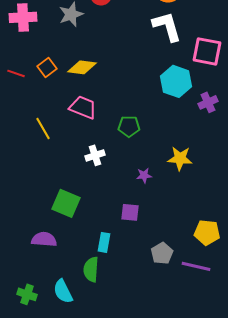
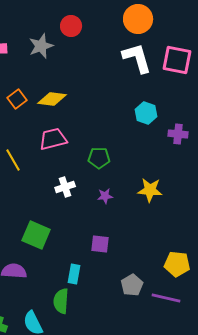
pink square: (207, 51) -> (177, 60), moved
cyan hexagon: (176, 81) -> (146, 113), size x0.7
purple cross: (208, 102) -> (178, 134), turned 30
pink trapezoid: (83, 107) -> (53, 139), turned -36
purple star: (144, 175) -> (105, 196), moved

